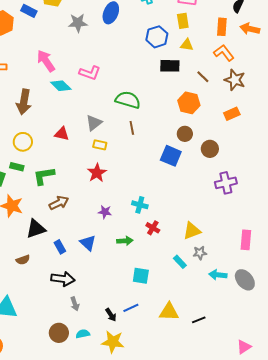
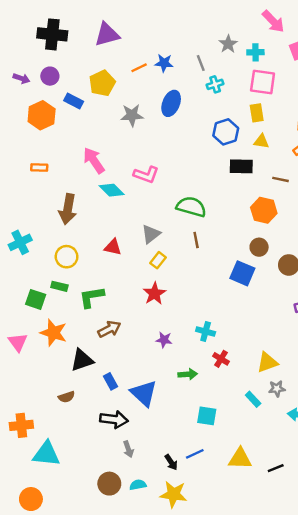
brown line: (203, 77) -> (280, 179), turned -32
yellow rectangle: (100, 145) -> (158, 260), turned -64
blue triangle: (88, 243) -> (144, 393), moved, size x1.4

